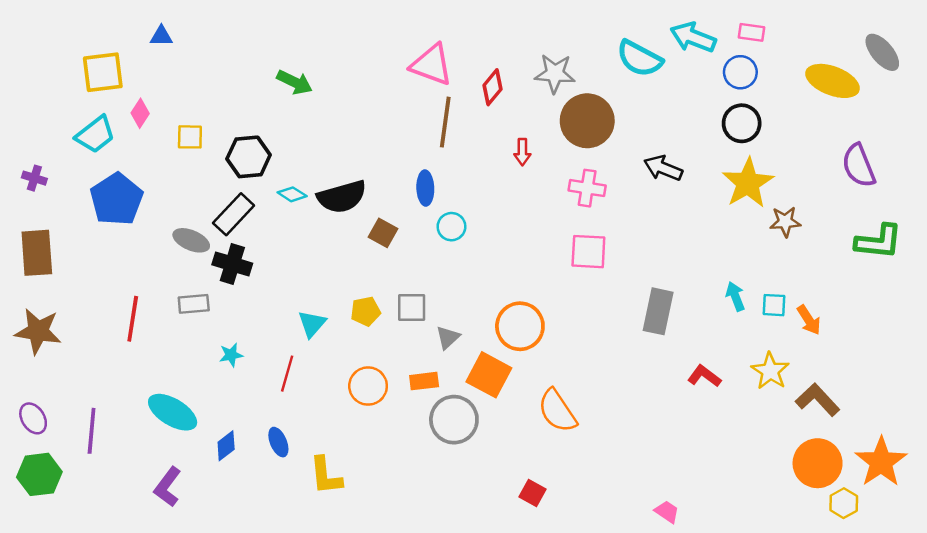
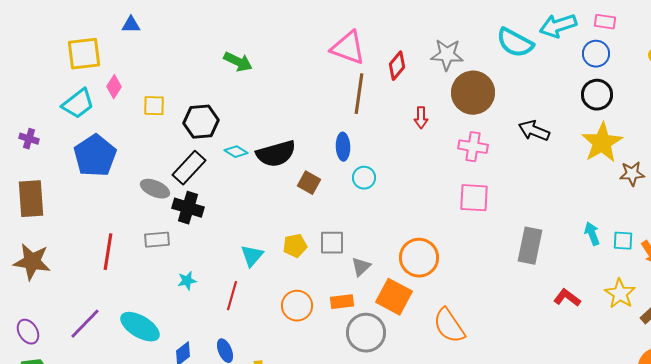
cyan arrow: (693, 37) -> (558, 26), turned -39
purple line: (92, 431) -> (85, 324), moved, turned 39

